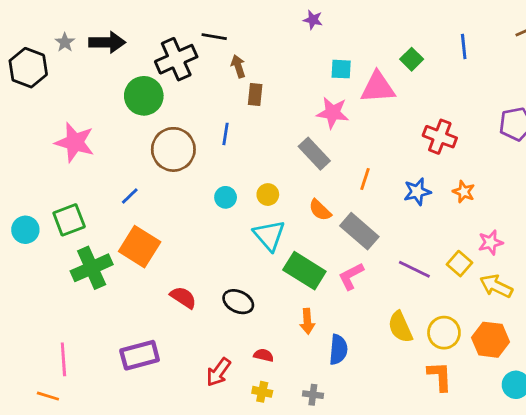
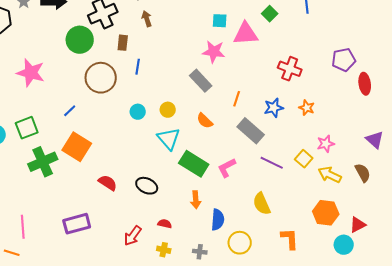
brown rectangle: (255, 94) -> (123, 43), moved
gray rectangle: (359, 231) -> (251, 131), moved
yellow circle: (444, 333) -> (240, 243), moved

